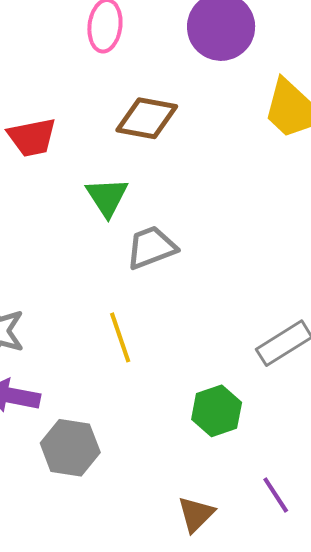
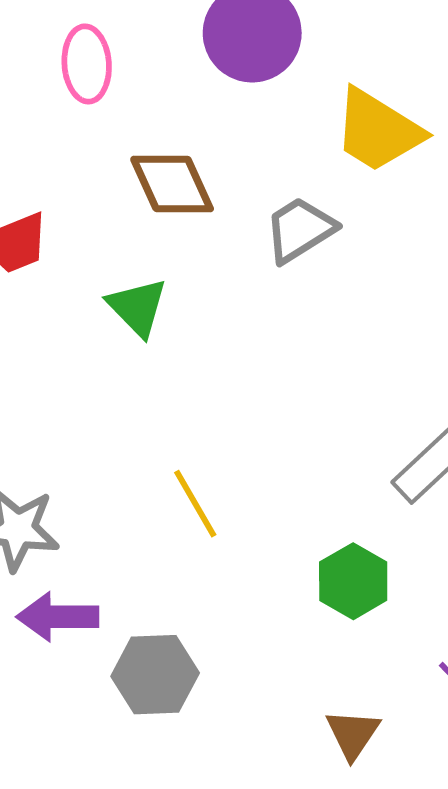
brown diamond: (147, 118) -> (172, 184), turned 66
gray trapezoid: (151, 247) -> (300, 230), moved

